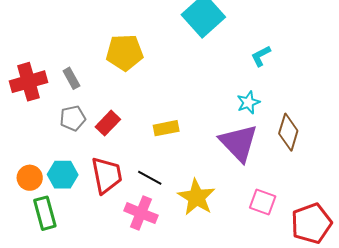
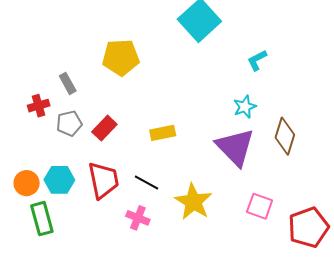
red cross: (29, 82) -> (39, 106), moved, size x0.6
pink cross: (141, 213) -> (138, 218), size x0.7

